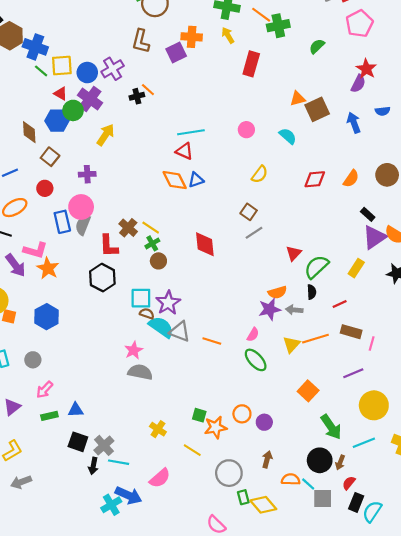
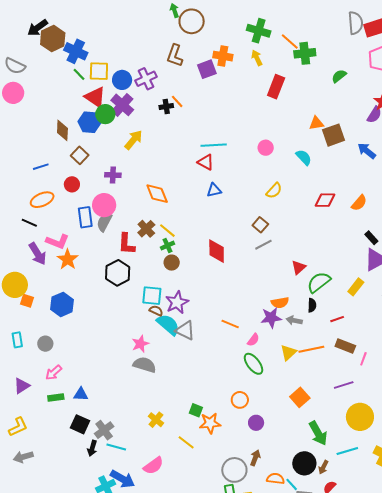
red triangle: (61, 94) -> (95, 97), size x1.6
blue arrow: (354, 123) -> (367, 151), turned -36
orange diamond: (175, 180) -> (157, 194), moved
orange line: (212, 341) -> (230, 324), moved
orange circle: (242, 414) -> (240, 400), moved
gray circle: (229, 473) -> (234, 470), moved

